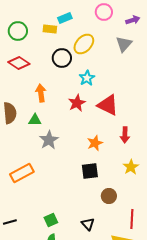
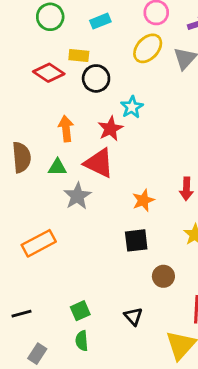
yellow rectangle: (50, 29) -> (79, 56), moved
green circle: (18, 31) -> (50, 17), moved
yellow ellipse: (84, 44) -> (148, 48), moved
red diamond: (19, 63) -> (49, 73), moved
red star: (77, 103) -> (110, 129), moved
red triangle: (108, 105) -> (99, 163), moved

